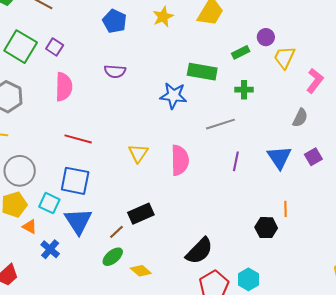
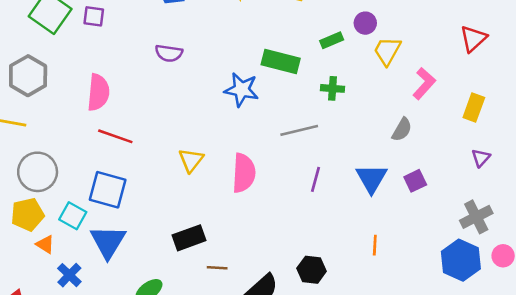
purple square: (55, 47) -> (94, 16), turned -30
pink semicircle: (64, 87) -> (98, 92), moved
black hexagon: (266, 228) -> (312, 270), moved
brown line: (117, 232) -> (217, 268), moved, turned 42

